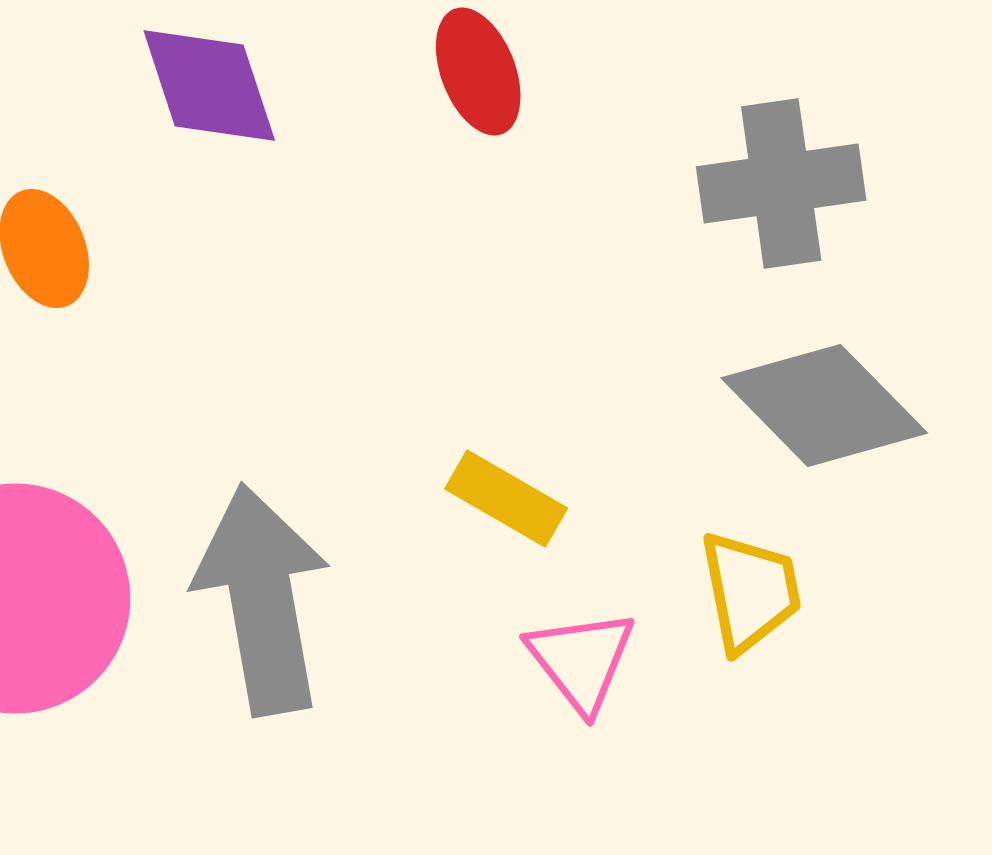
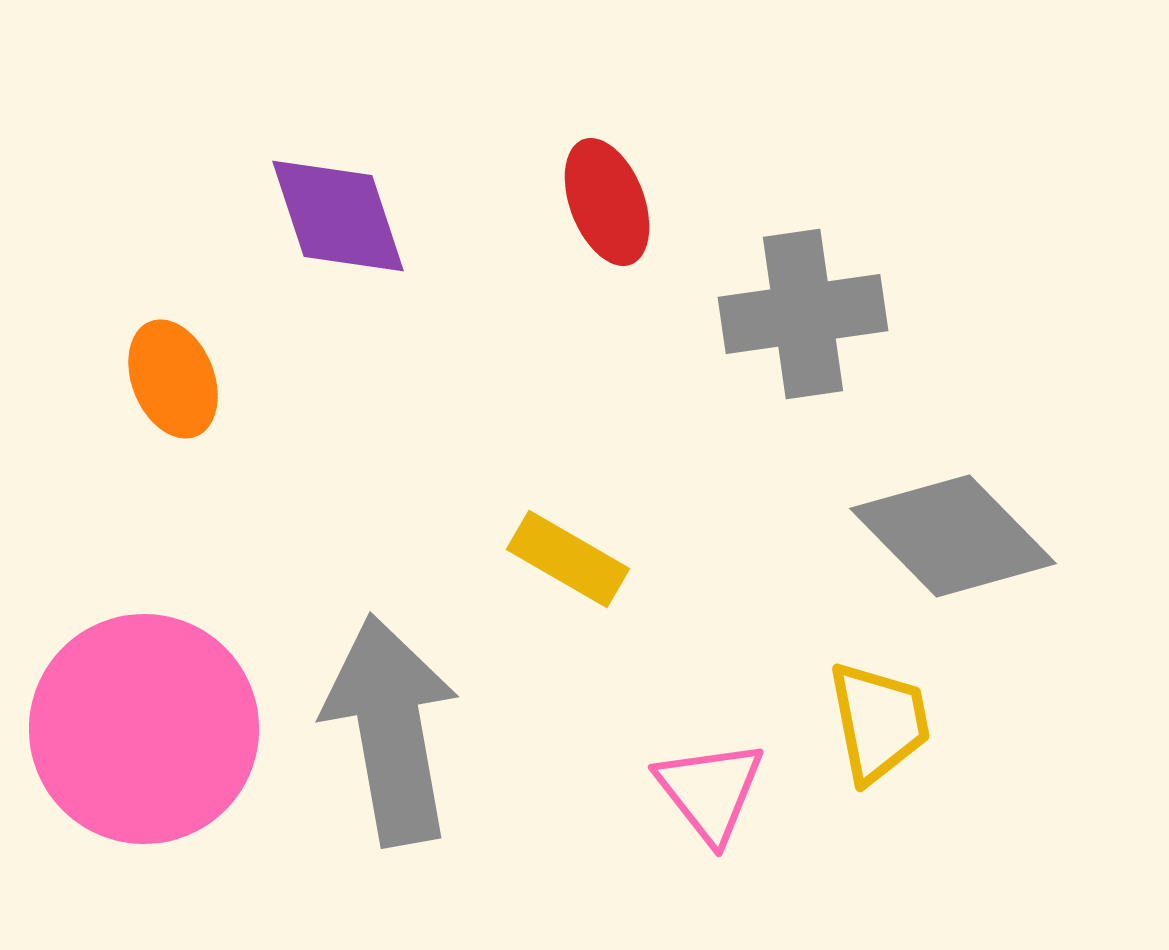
gray cross: (781, 184) -> (803, 314), moved
yellow rectangle: (506, 498) -> (568, 559), moved

